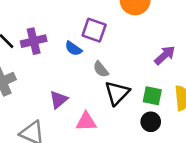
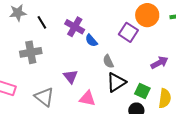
purple square: (94, 30) -> (128, 32), moved
purple cross: (34, 41) -> (75, 27), moved, turned 30
purple triangle: (59, 100) -> (71, 77), turned -42

